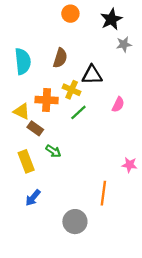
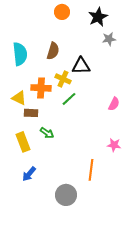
pink semicircle: (118, 105) -> (114, 104), moved
brown rectangle: (35, 128) -> (31, 113), turned -32

